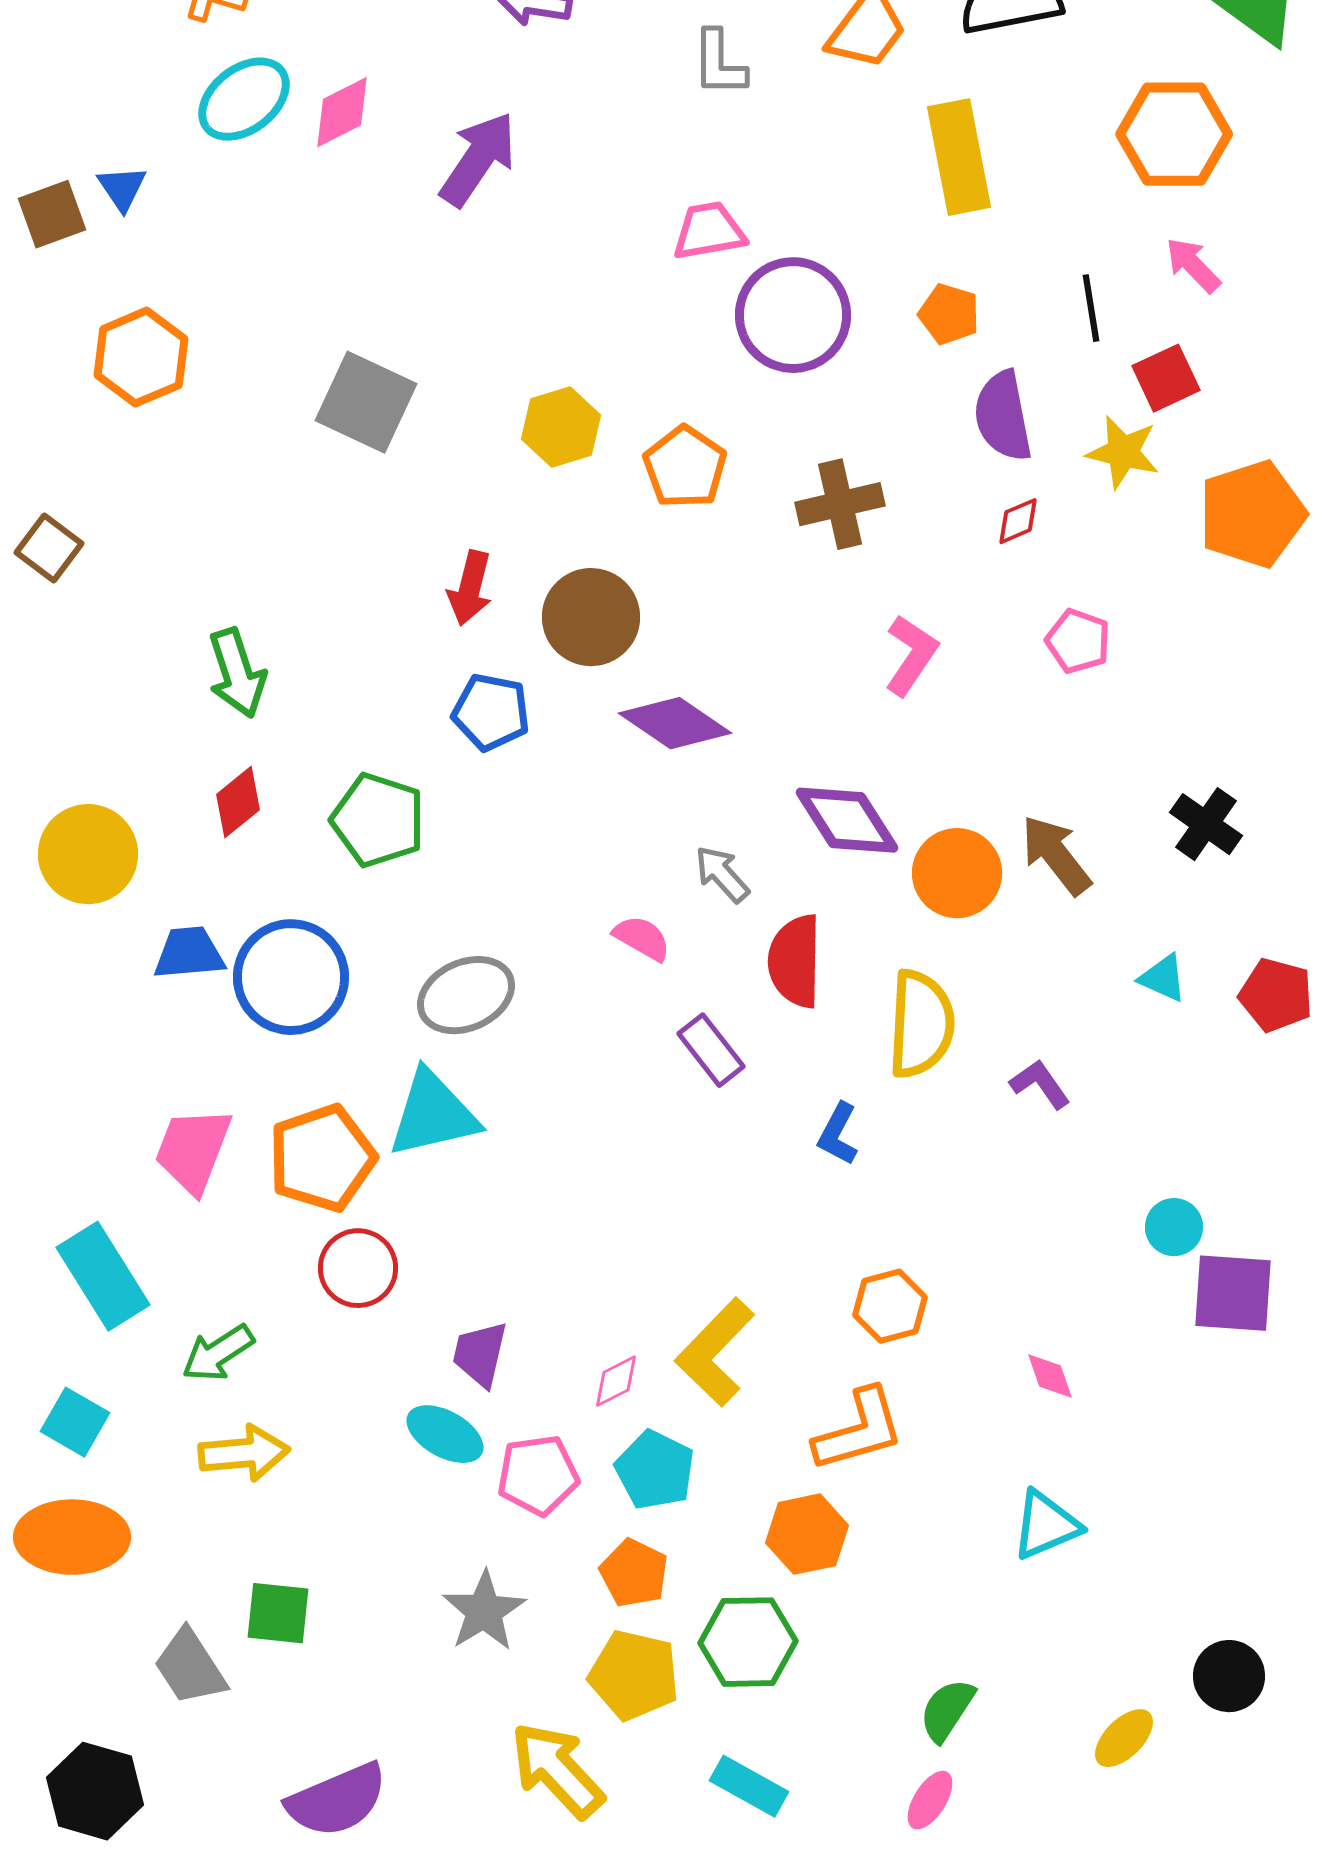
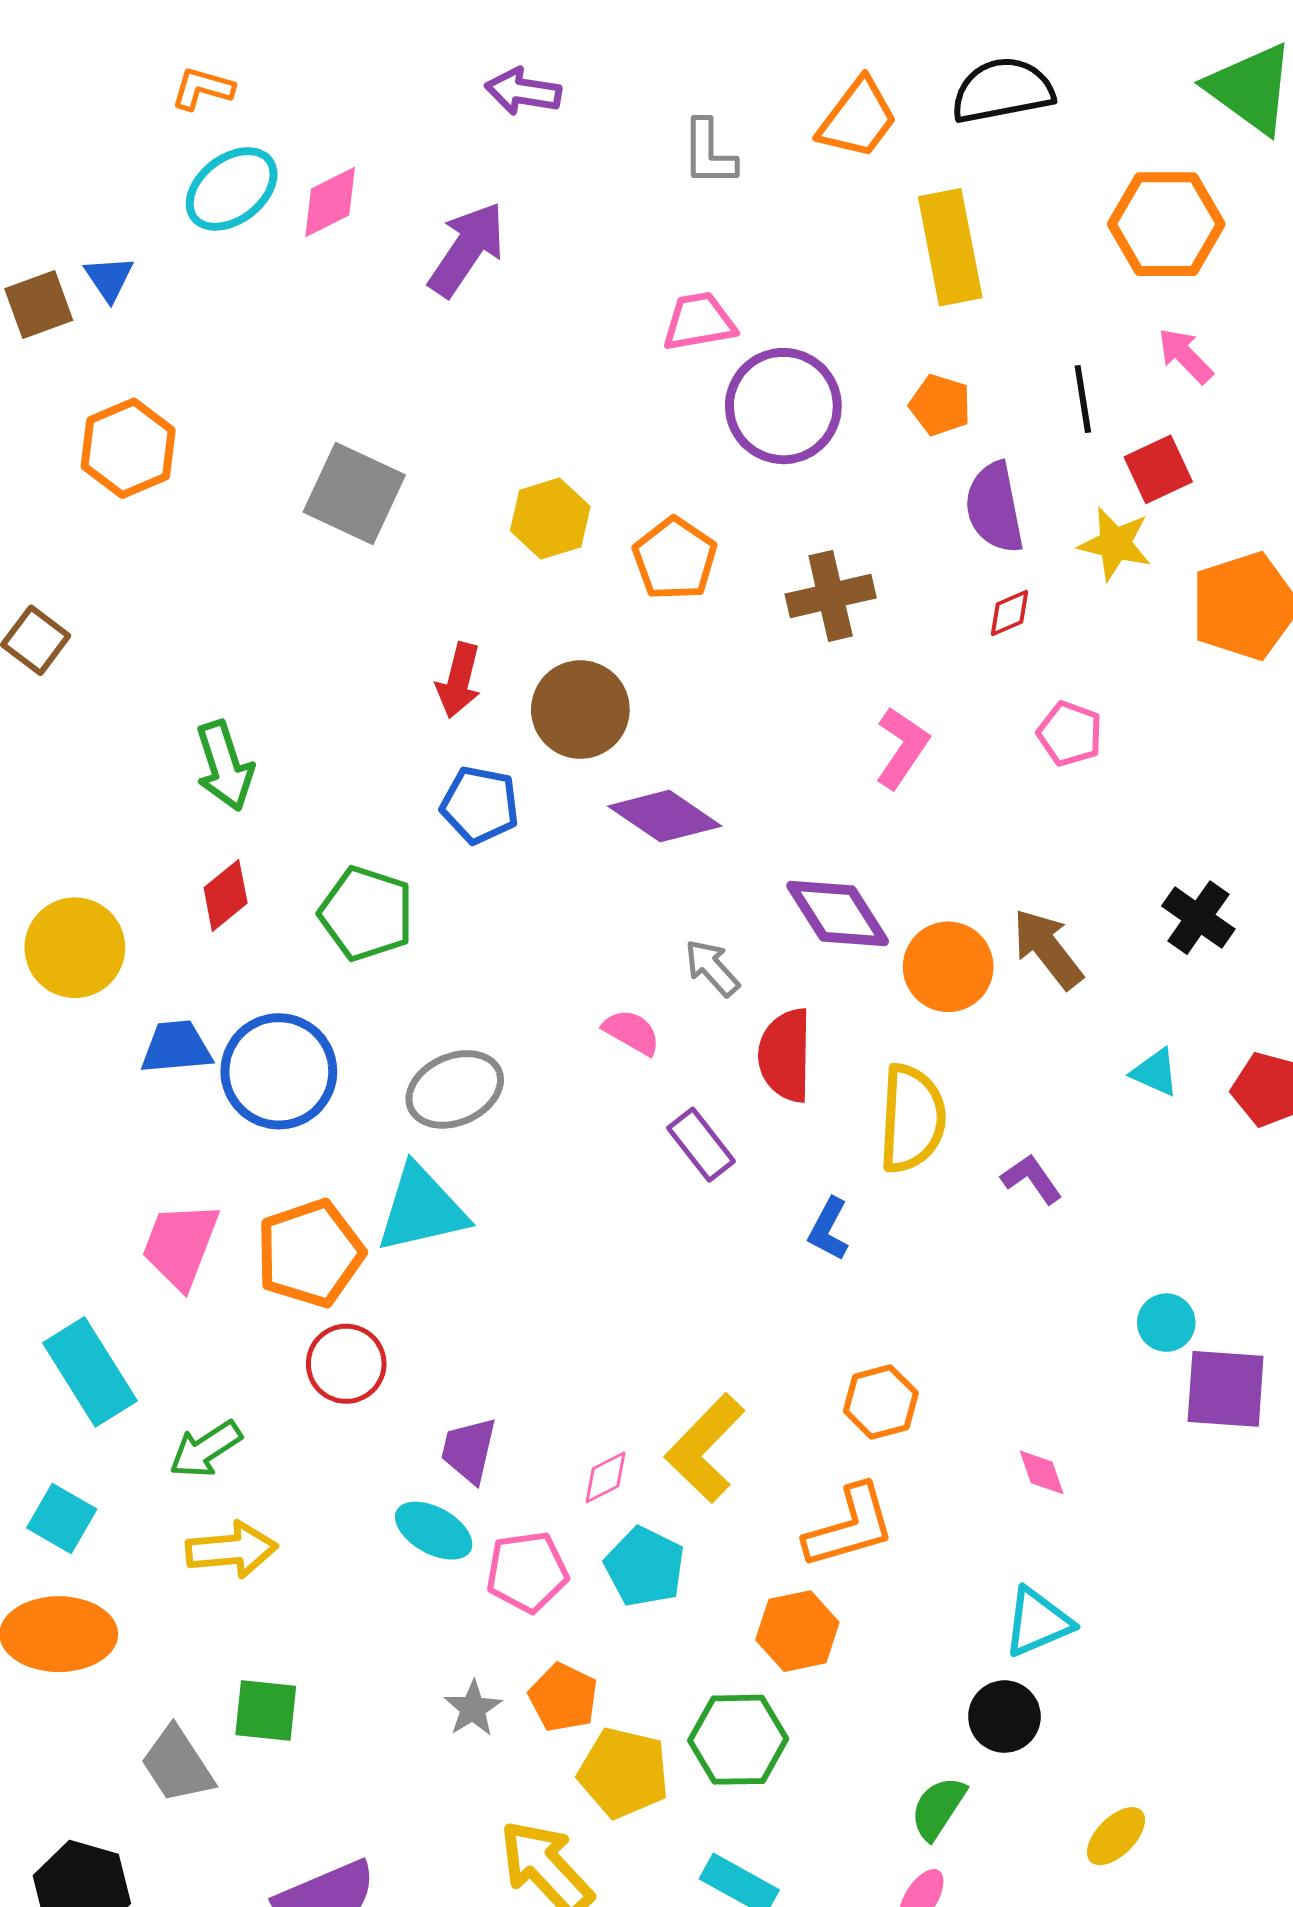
orange pentagon: (634, 1573) -> (563, 1697), moved
gray star: (484, 1611) -> (473, 1708), size x0.7
black circle: (1229, 1676) -> (1004, 1717), moved

